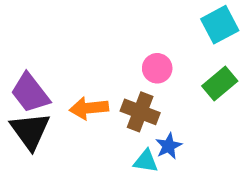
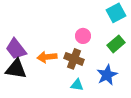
black triangle: (30, 131) -> (16, 69), turned -45
blue star: (169, 146) -> (107, 75), moved, size x1.5

